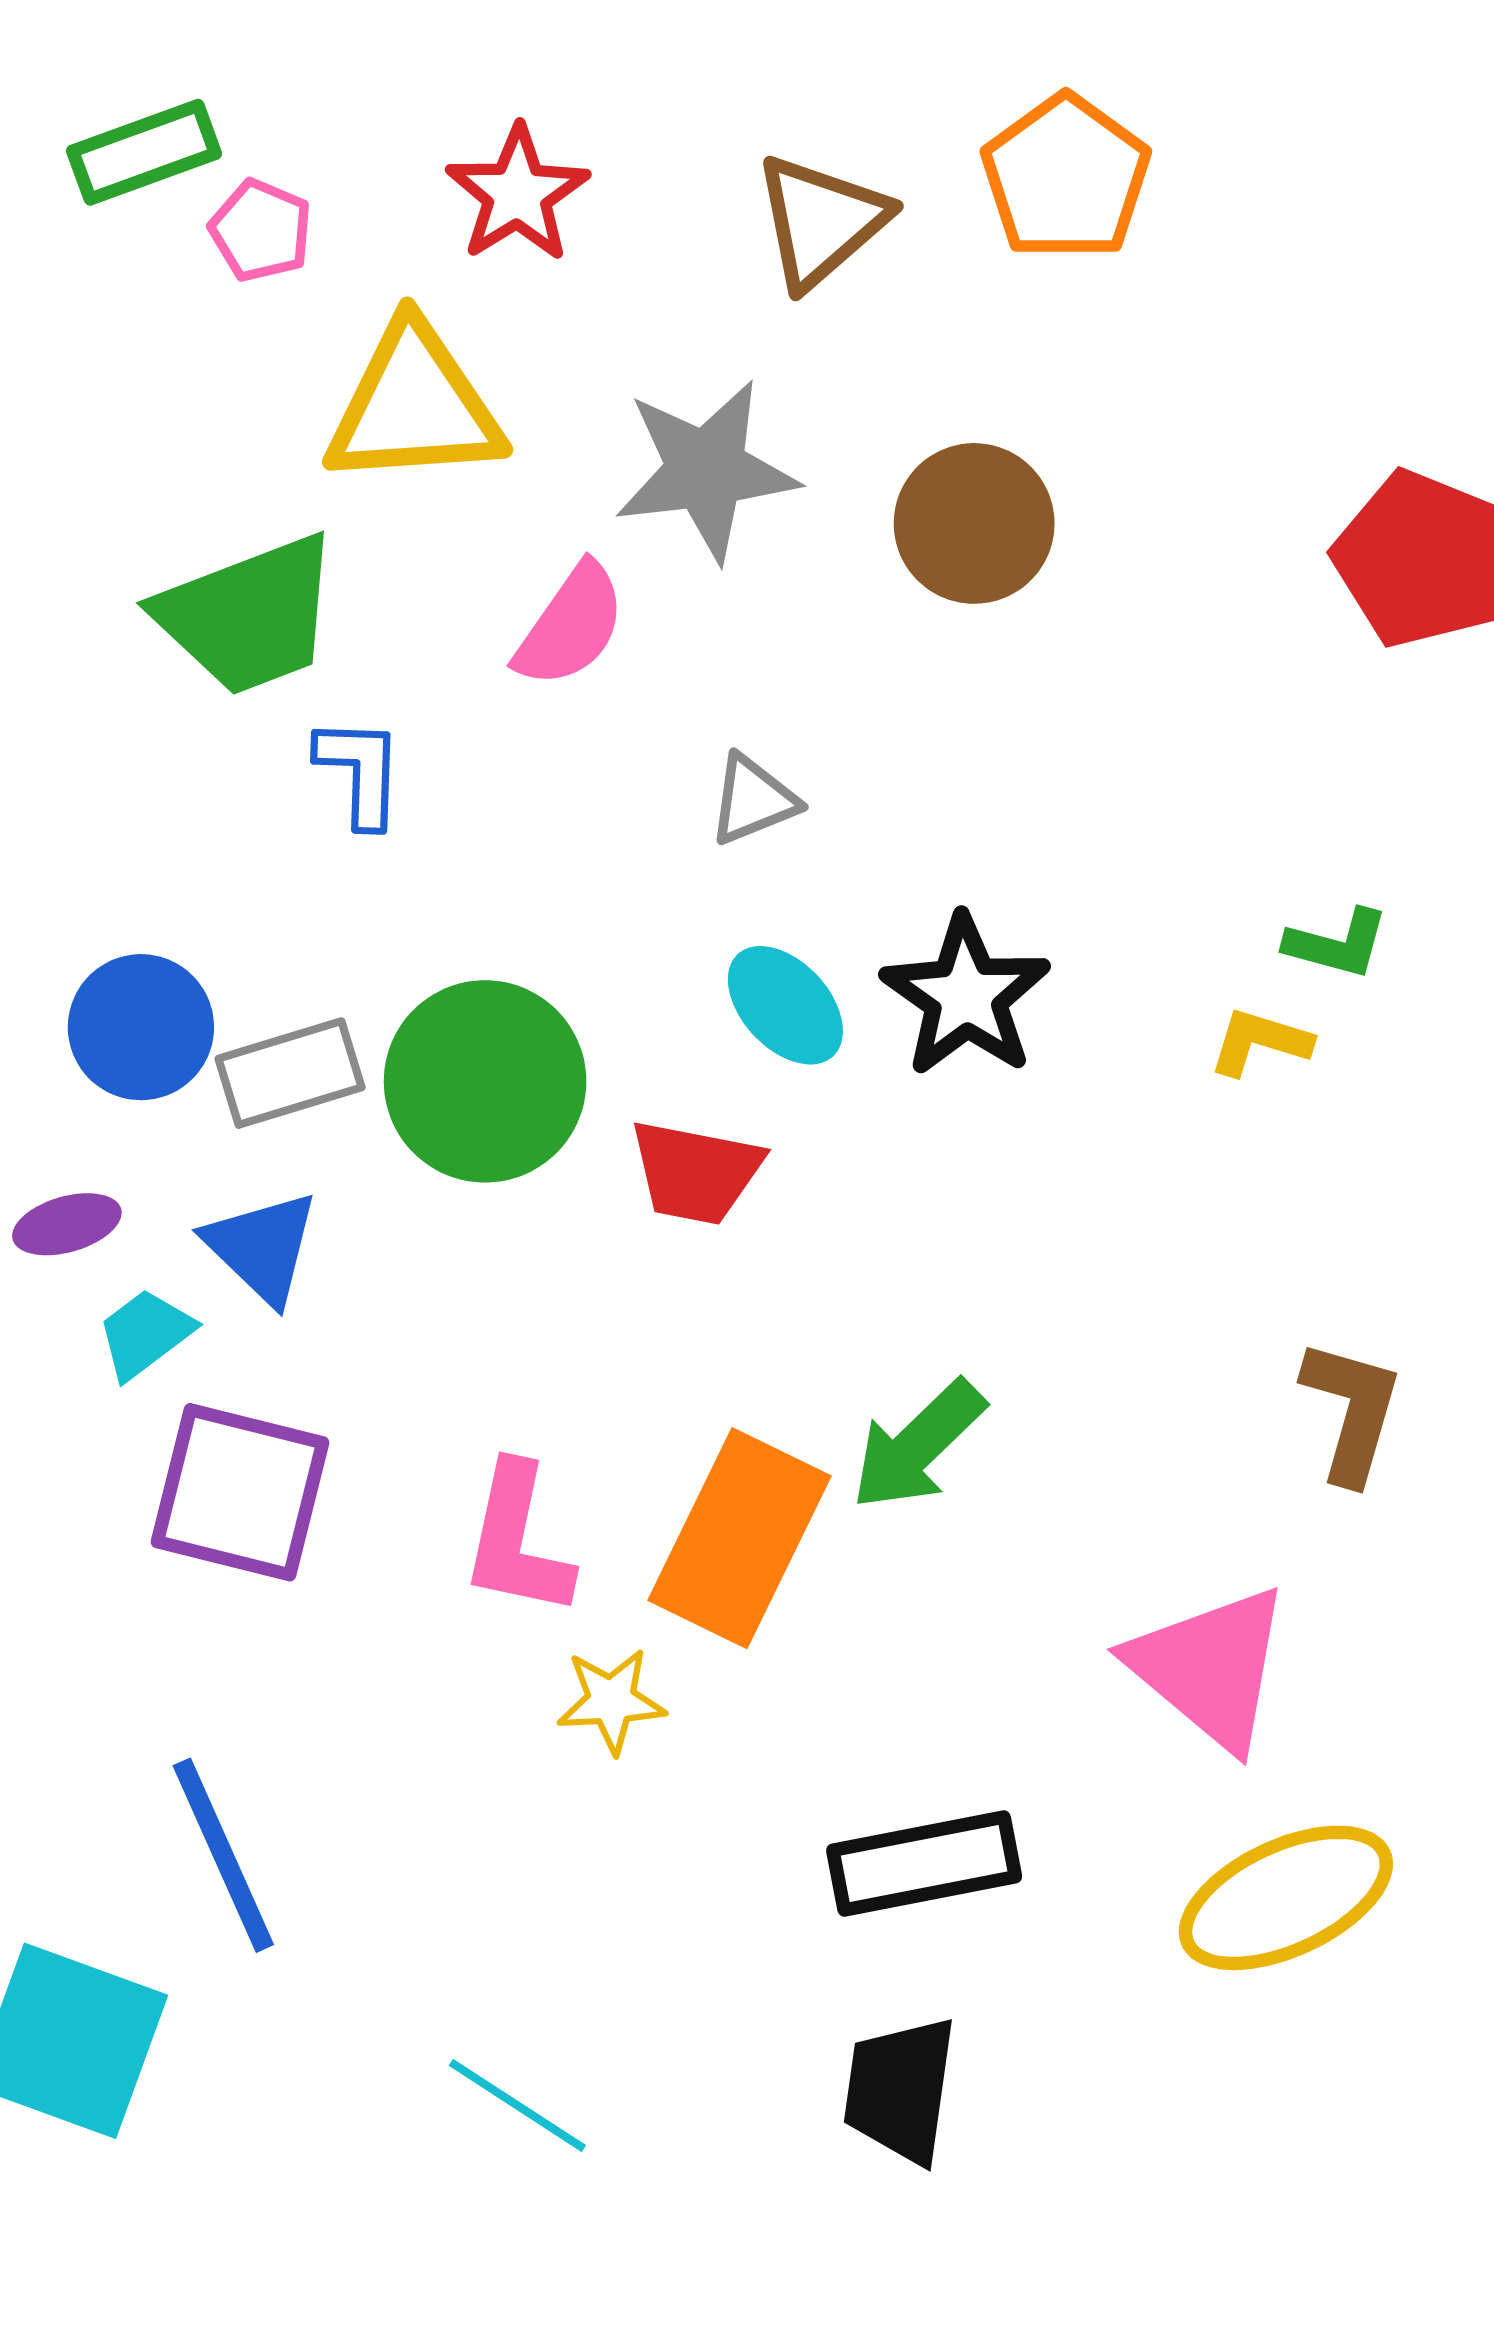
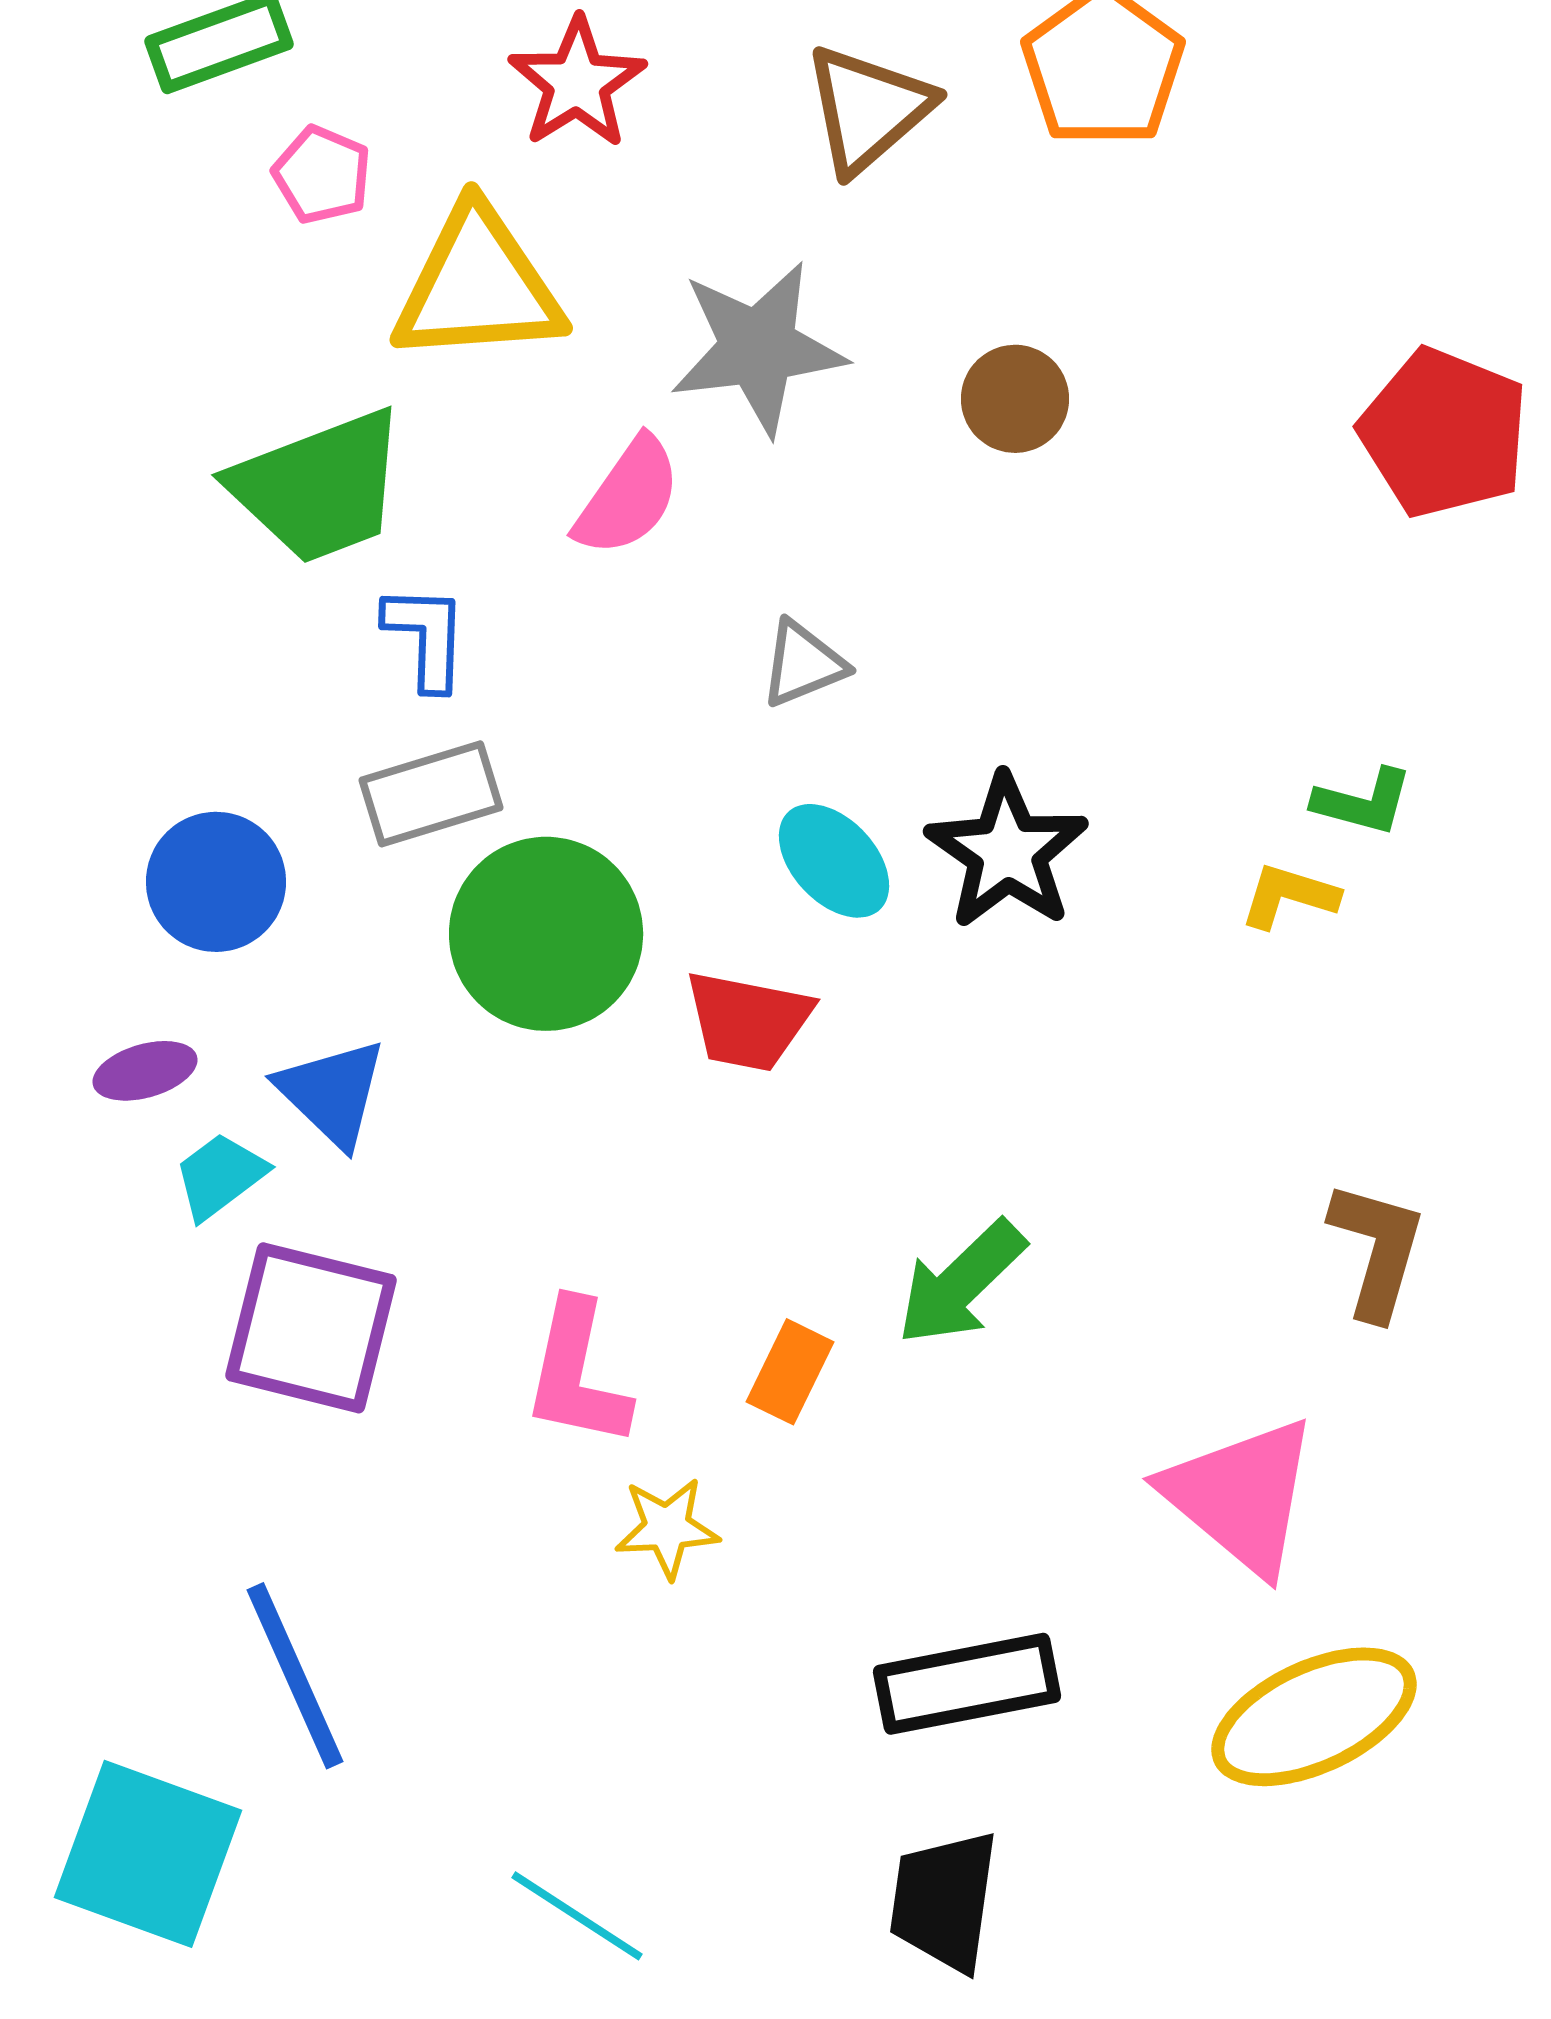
pink pentagon: (261, 230) -> (322, 175), moved
brown circle: (974, 523) -> (1015, 399), size x0.7
gray rectangle: (290, 1073) -> (431, 794), moved
orange rectangle: (740, 1538) -> (790, 1372), size x0.5

